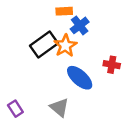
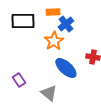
black rectangle: (44, 44) -> (23, 21), moved, turned 35
purple rectangle: (15, 109) -> (19, 80), moved

